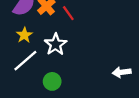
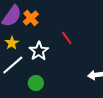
red line: (68, 13) -> (67, 38), moved

